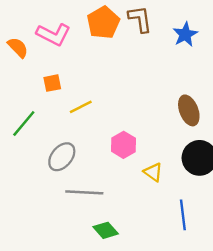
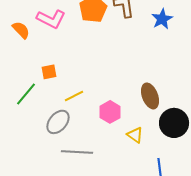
orange square: (52, 83) -> (49, 72), moved
yellow line: (81, 107) -> (74, 96), moved
brown ellipse: (189, 110) -> (150, 96), moved

